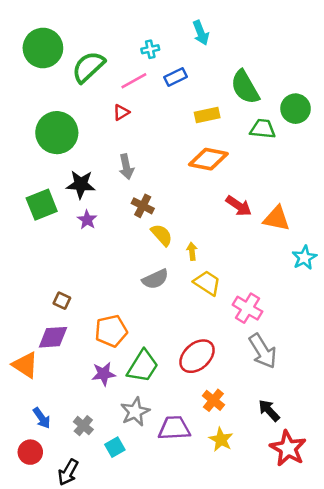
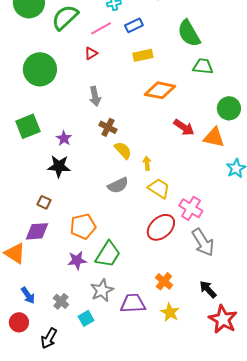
green circle: (296, 109) -> (229, 108), moved
yellow rectangle: (207, 115) -> (143, 55), moved
black star: (81, 184) -> (59, 166), moved
red ellipse: (197, 356) -> (161, 227), moved

